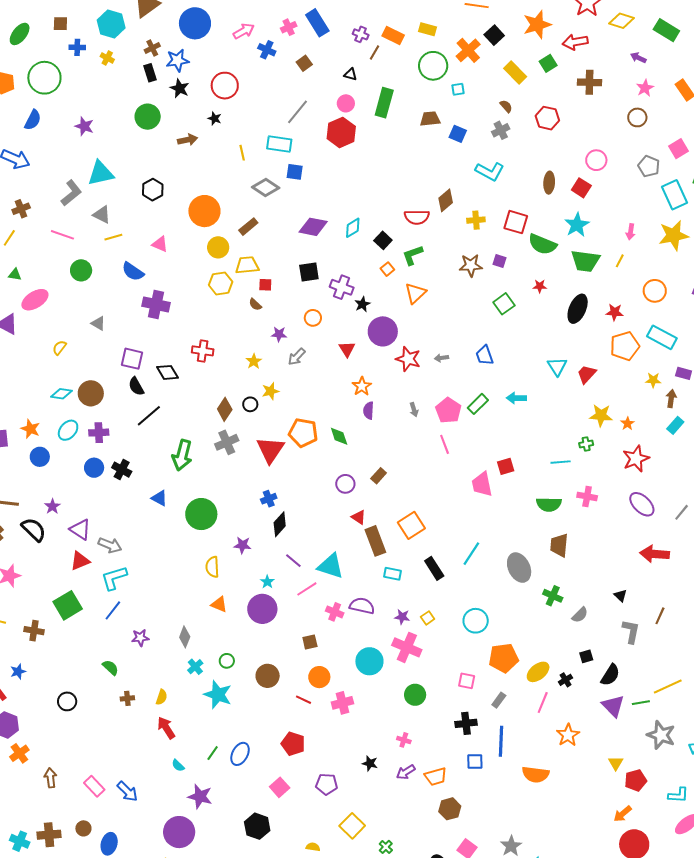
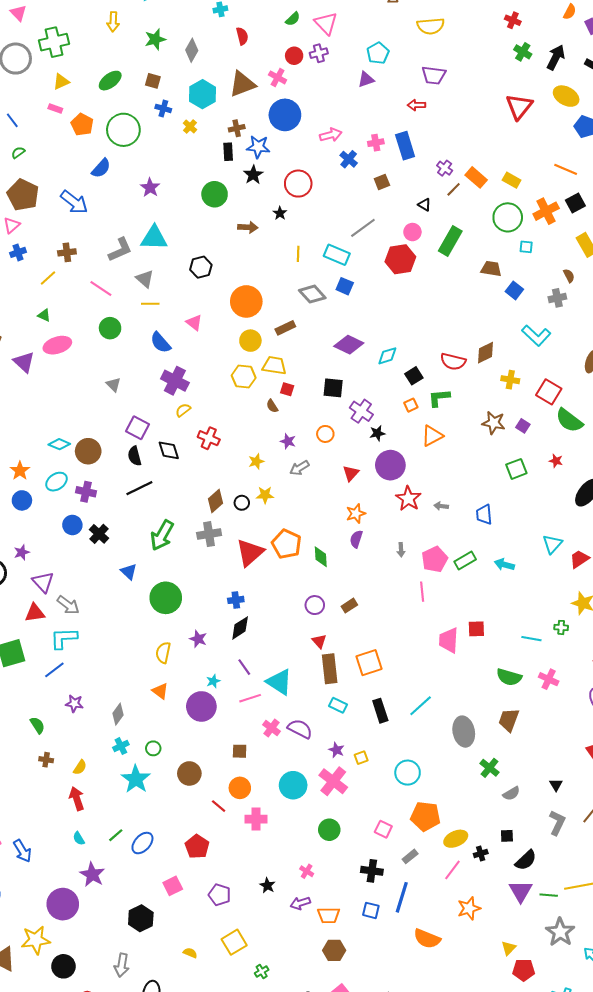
yellow semicircle: (59, 348) -> (183, 410), moved

